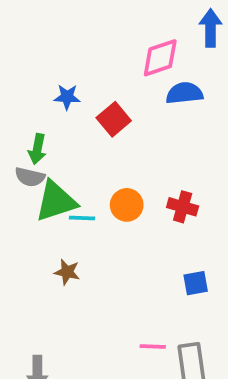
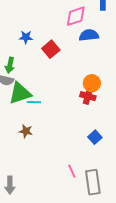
orange circle: (127, 205) -> (92, 83), moved
blue square: (196, 283) -> (95, 137), turned -32
pink line: (153, 347) -> (72, 171), turned 64

